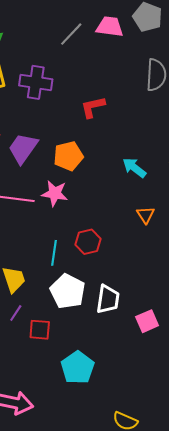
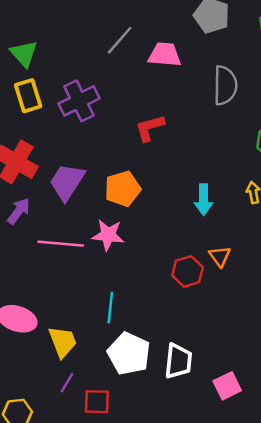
pink trapezoid: (110, 27) -> (165, 55), moved
purple cross: (36, 82) -> (79, 101), turned -32
cyan arrow: (134, 168) -> (204, 200), turned -125
red hexagon: (88, 242) -> (188, 271), moved

